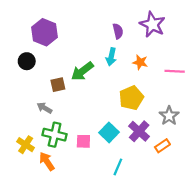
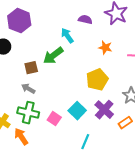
purple semicircle: (118, 31) -> (85, 20), turned -64
cyan arrow: (111, 57) -> (67, 36), moved, turned 133
gray arrow: (44, 108) -> (28, 89), moved
pink square: (83, 141) -> (54, 119), turned 32

